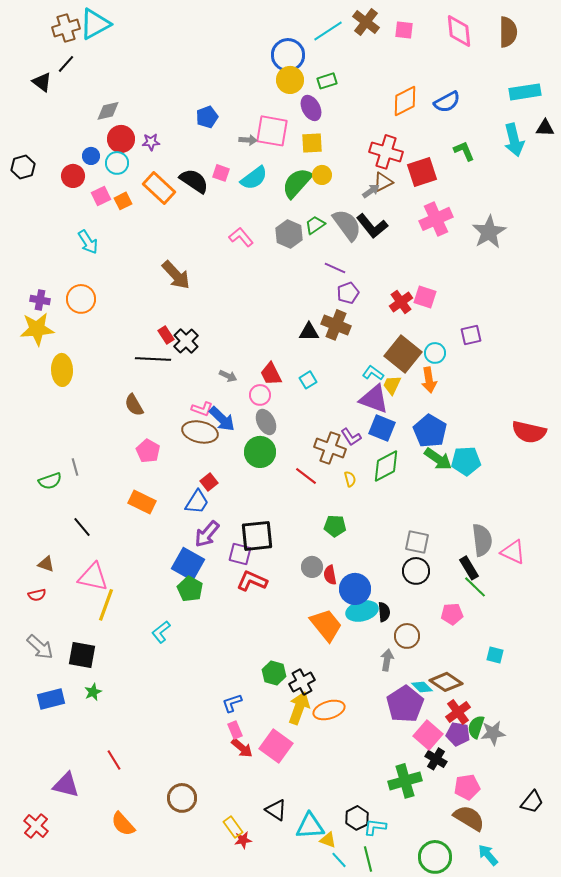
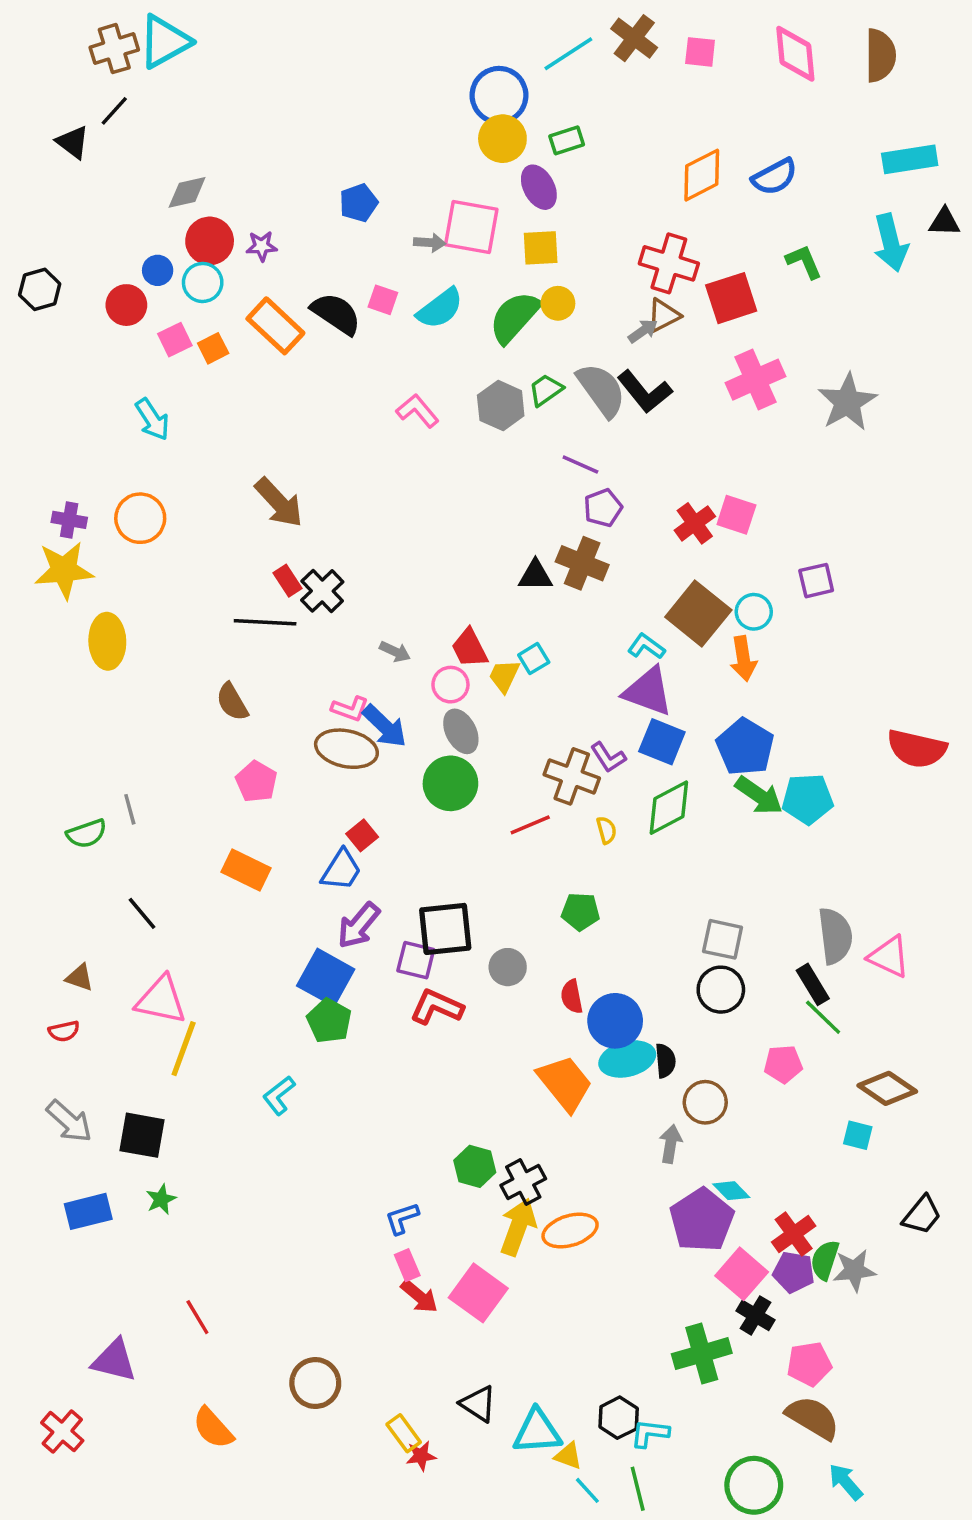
brown arrow: (176, 275) -> (279, 503), moved
yellow trapezoid: (392, 385) -> (504, 676), moved
red line: (306, 476) -> (530, 825), turned -60
gray circle: (312, 567) -> (508, 967), moved
brown diamond: (446, 682) -> (887, 1088), moved
black trapezoid: (532, 802) -> (922, 1215), moved

